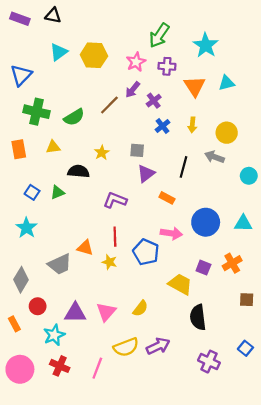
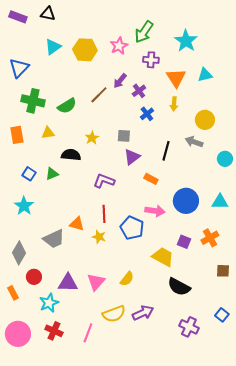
pink star: (136, 62) -> (119, 46), moved
yellow arrow: (192, 125) -> (174, 104), moved
black semicircle: (198, 317) -> (179, 287), turned -55

